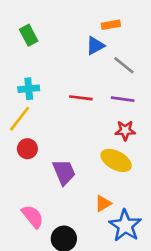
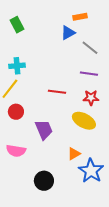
red line: (81, 98) -> (57, 92), moved
pink semicircle: (33, 217) -> (16, 151), moved, turned 138

